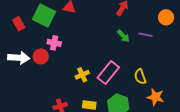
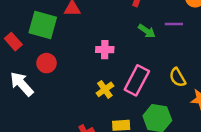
pink cross: (54, 43) -> (105, 50), moved
red circle: (41, 56) -> (47, 63), moved
white arrow: (19, 58) -> (22, 84), turned -125

